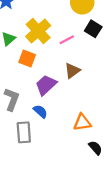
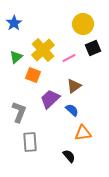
black square: (93, 29) -> (93, 48), turned 35
blue semicircle: (40, 111) -> (72, 110), moved
black semicircle: (95, 148) -> (69, 156), moved

